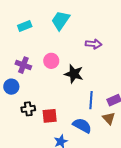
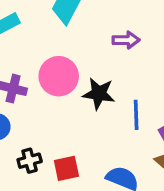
pink circle: (51, 61) -> (59, 76), size x1.5
blue line: (91, 100) -> (136, 115), moved

